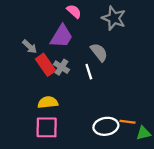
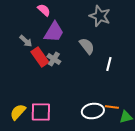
pink semicircle: (74, 11) -> (44, 10), moved
white line: (89, 72) -> (109, 64), moved, turned 32
yellow semicircle: (48, 102) -> (18, 112), moved, turned -42

